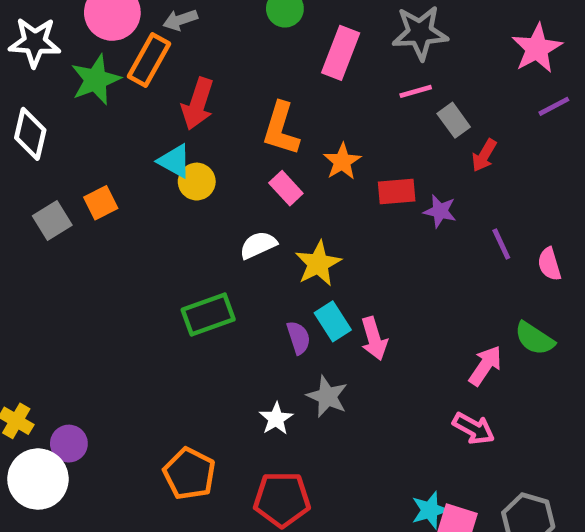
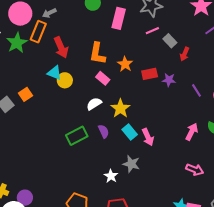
red arrow: (198, 104) -> (61, 47), turned -35
purple semicircle: (299, 338) -> (104, 131), moved
pink arrow: (485, 366) -> (192, 132), moved

